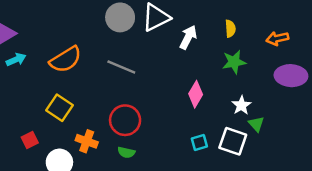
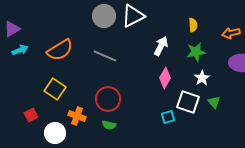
white arrow: (188, 37) -> (161, 46), moved
white star: (241, 105) -> (202, 78), moved
white square: (233, 141) -> (188, 102), moved

